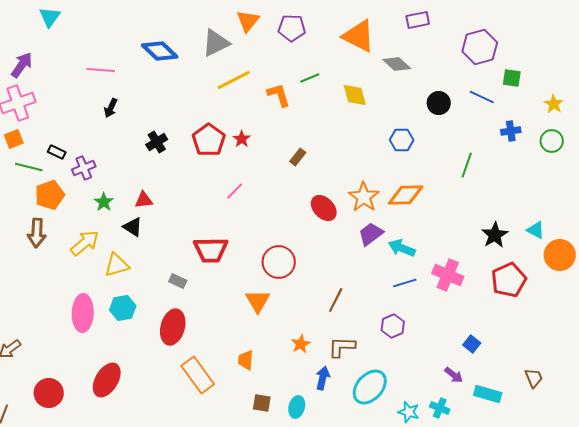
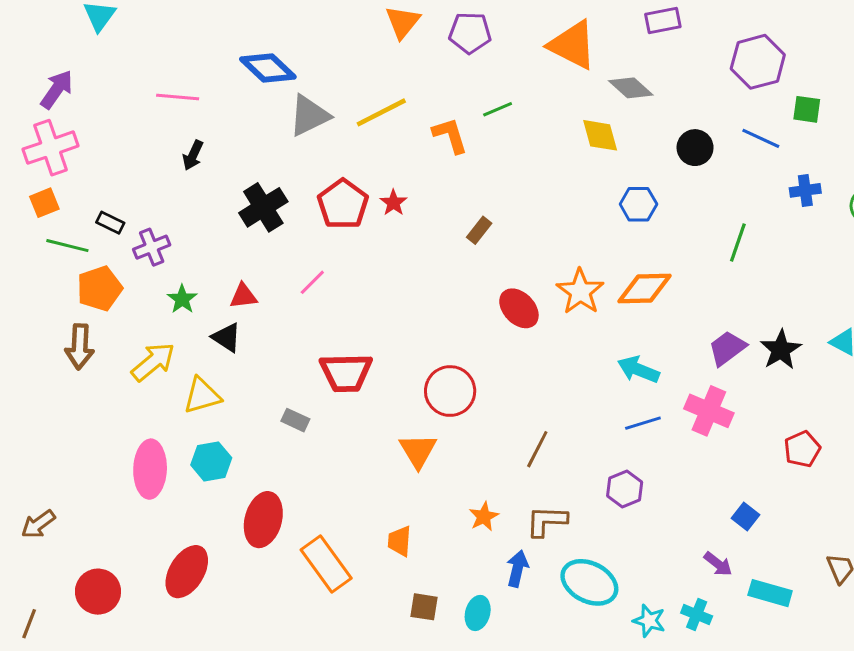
gray triangle: (216, 43) -> (309, 115), moved
yellow diamond: (355, 95) -> (600, 135), moved
black cross: (157, 142) -> (263, 207), size x1.4
pink line: (235, 191) -> (312, 282), moved
purple trapezoid: (371, 234) -> (727, 348), moved
red pentagon: (509, 280) -> (802, 449), moved, size x0.7
red ellipse: (173, 327) -> (263, 520), moved
cyan ellipse: (370, 387) -> (589, 582), turned 75

